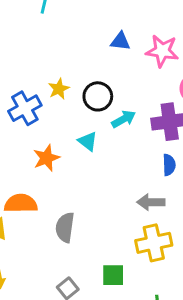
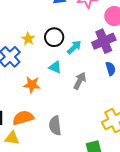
orange star: (46, 158) -> (32, 85), turned -30
gray arrow: (151, 202) -> (80, 81), moved, turned 132

